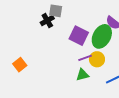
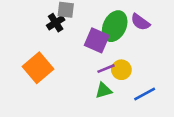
green ellipse: (102, 36) -> (115, 26), moved
orange square: (20, 65) -> (38, 68), moved, size x1.6

